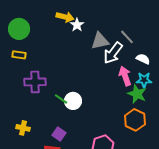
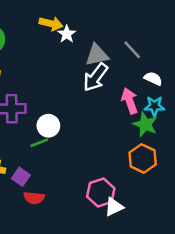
white arrow: (113, 53) -> (96, 77), moved
green line: (61, 99) -> (39, 143), moved, turned -56
white circle: (73, 101) -> (48, 126), moved
purple square: (59, 134) -> (21, 177), moved

